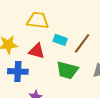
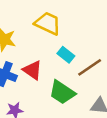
red triangle: (37, 51) -> (33, 70), moved

